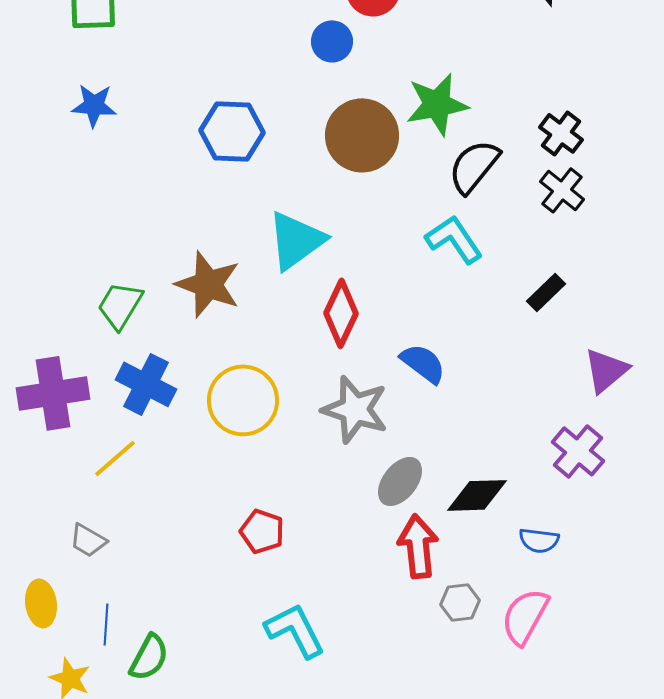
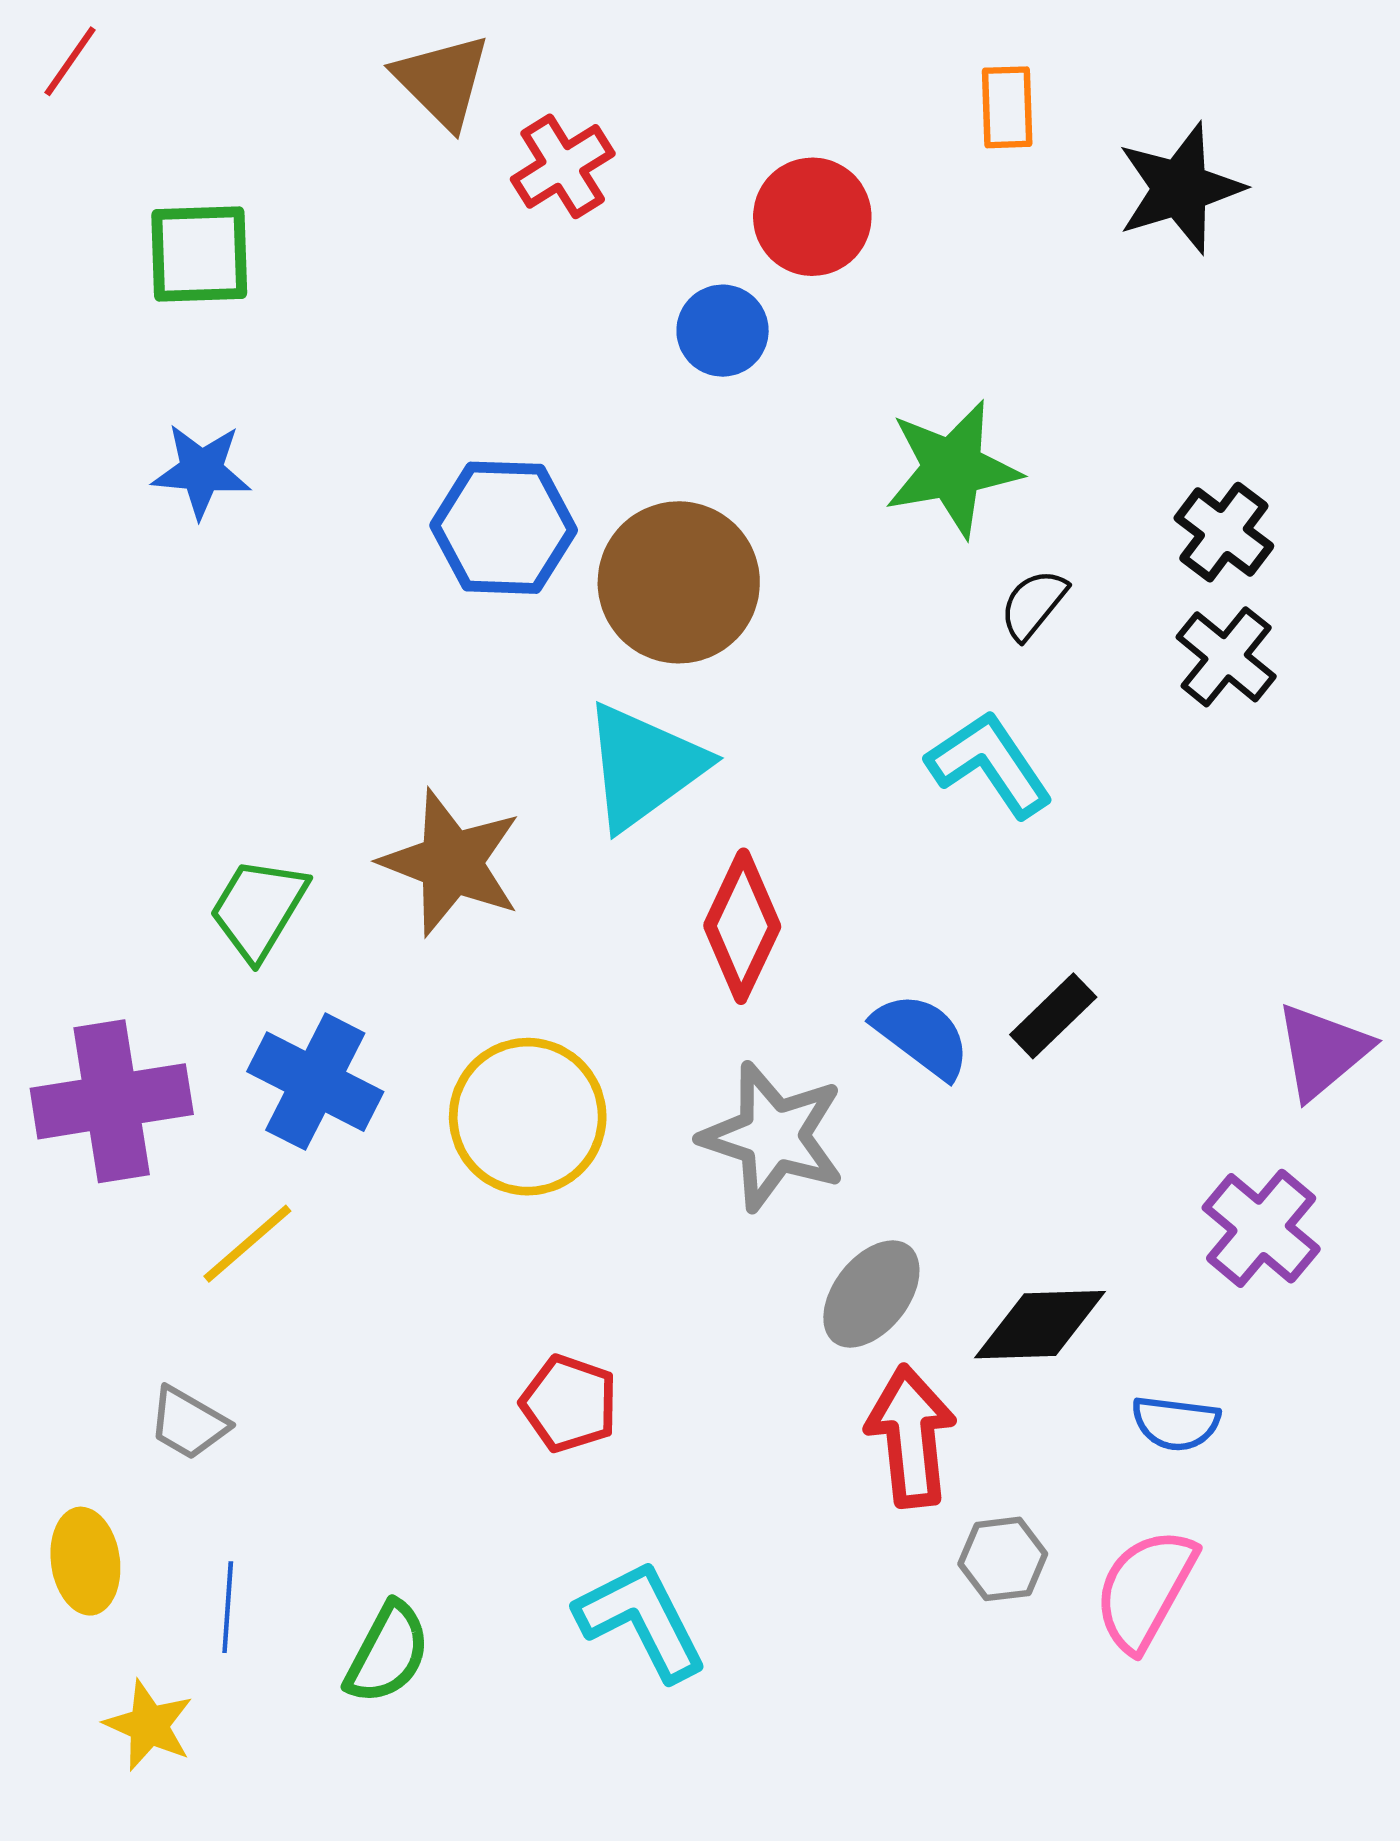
brown circle: (362, 135) -> (679, 582), moved
black semicircle: (474, 166) -> (1033, 604), size x0.6
black rectangle: (546, 292) -> (1053, 1016), moved
green semicircle: (149, 657) -> (388, 1653), moved

